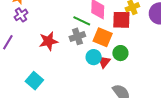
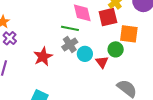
orange square: (103, 37) -> (129, 34), moved
cyan circle: (94, 57) -> (85, 54), moved

